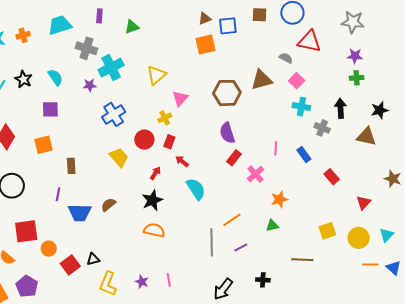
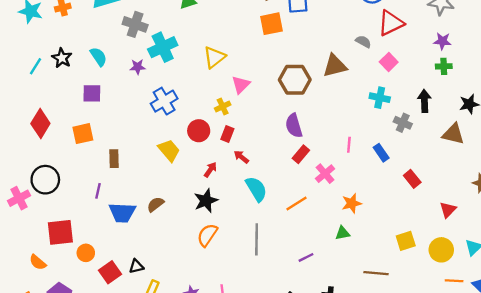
red triangle: (309, 41) -> (391, 23), turned -40
pink square: (297, 81) -> (389, 62), moved
orange line: (232, 220) -> (297, 204), moved
orange semicircle: (154, 230) -> (207, 235), turned -70
gray line: (212, 242) -> (257, 239), moved

